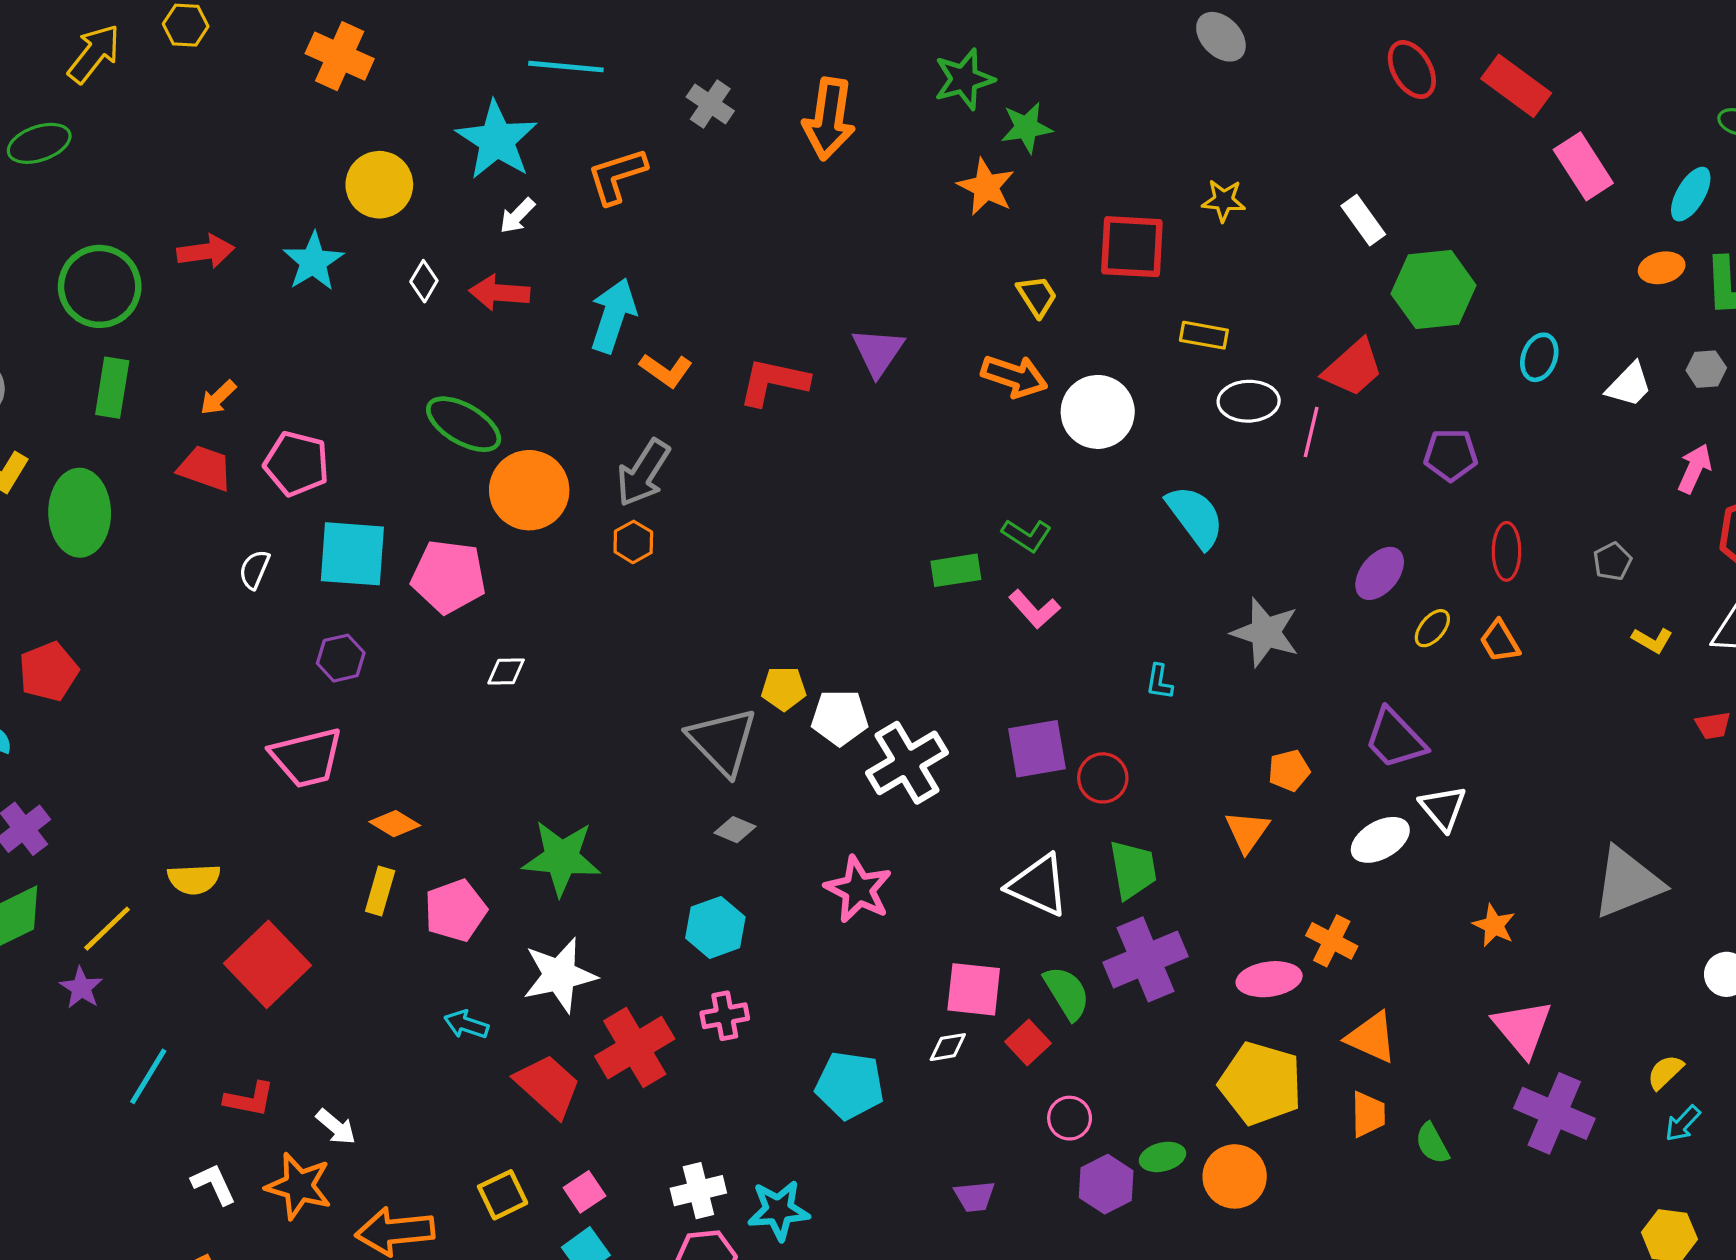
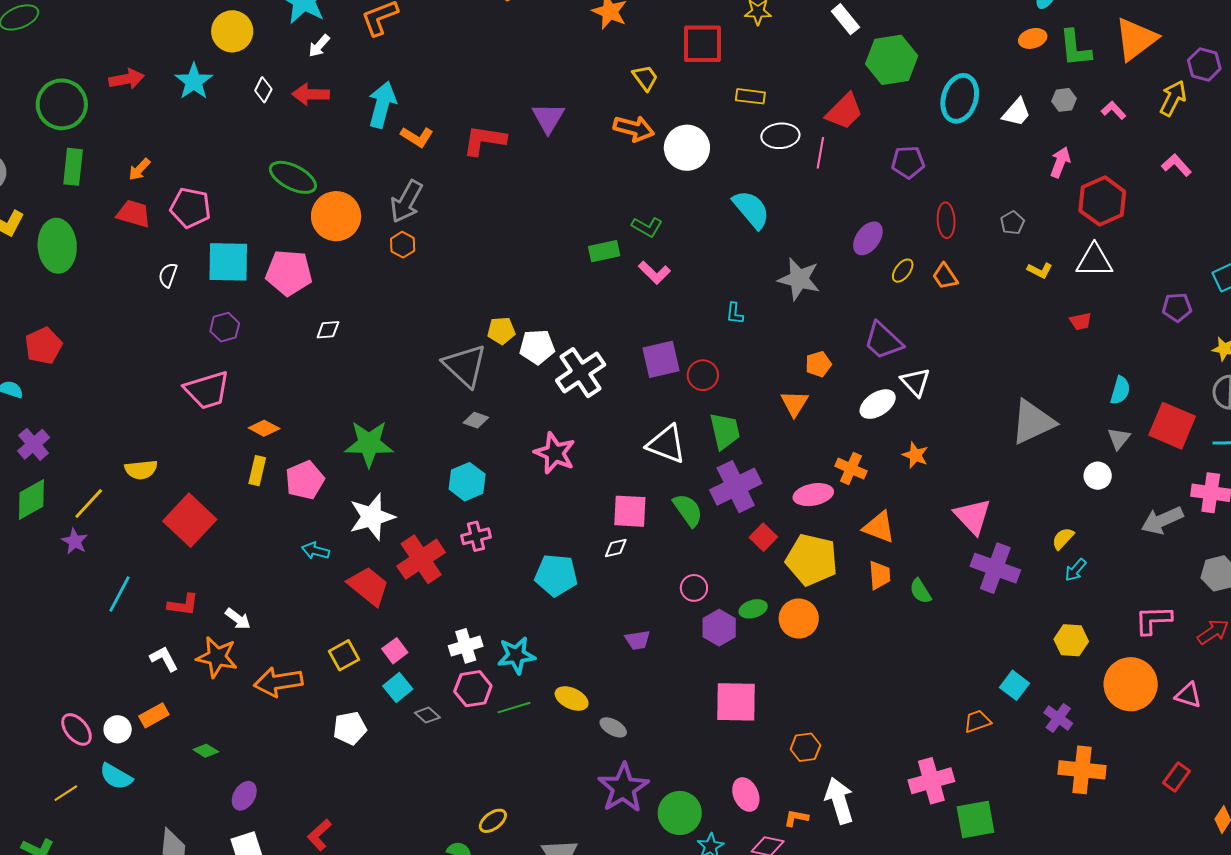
cyan ellipse: (1539, 357) -> (960, 98), size x1.6
orange star: (1494, 925) -> (915, 455), moved
red square: (1028, 1043) -> (763, 537), moved

